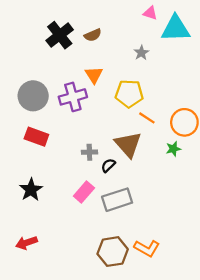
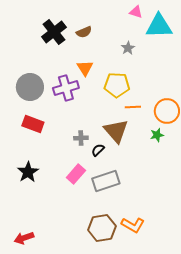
orange line: (147, 118) -> (133, 107), turned -35
red arrow: (27, 243) -> (24, 238), moved

